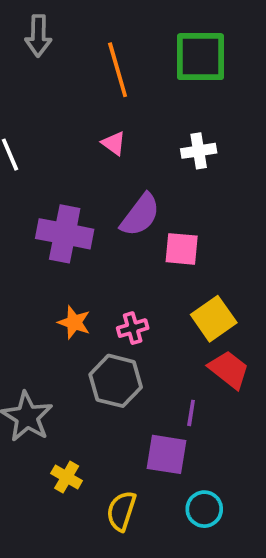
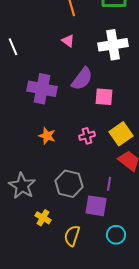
white cross: (199, 151) -> (113, 45), size x1.6
pink cross: (133, 328) -> (87, 136), moved
gray hexagon: (116, 381) -> (69, 184), moved

